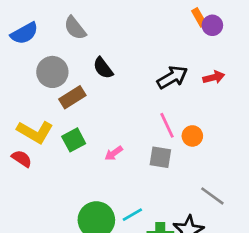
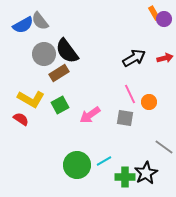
gray semicircle: (75, 28) -> (40, 21), moved
black semicircle: (103, 68) -> (67, 51), moved, size x1.5
pink arrow: (114, 153) -> (90, 115), size x1.5

